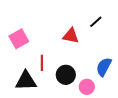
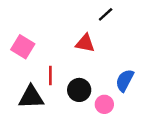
black line: (96, 22) -> (106, 14), moved
pink square: (19, 39) -> (23, 47), turned -30

